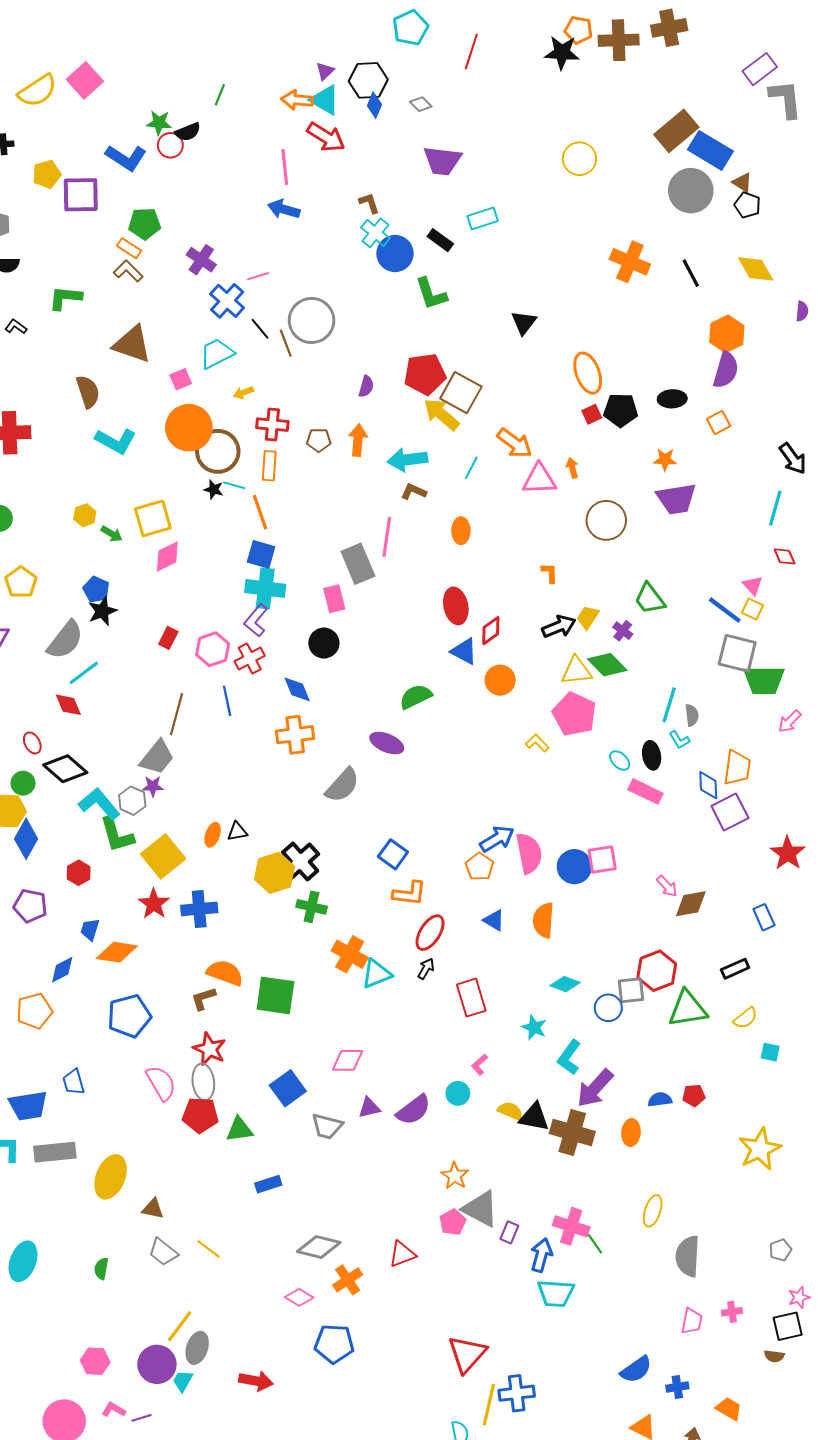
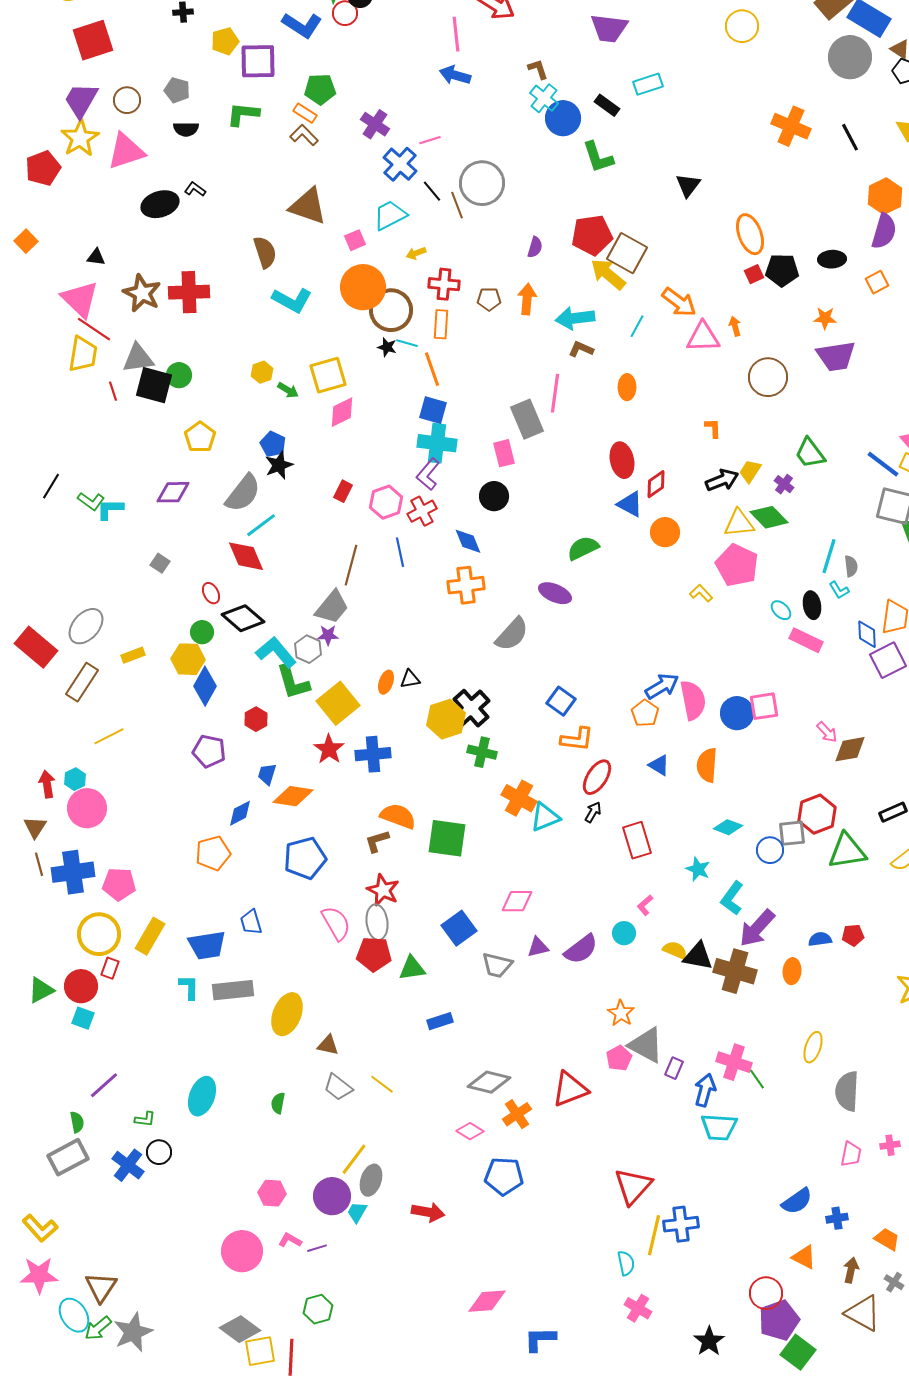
green L-shape: (65, 298) -> (243, 114), moved
red diamond: (68, 705) -> (246, 556), size x1.4
red triangle: (402, 1254) -> (570, 1089), size x1.4

